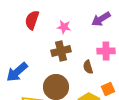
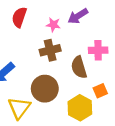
purple arrow: (101, 19) -> (78, 16), moved
brown semicircle: (88, 67) -> (79, 67), size x1.5

